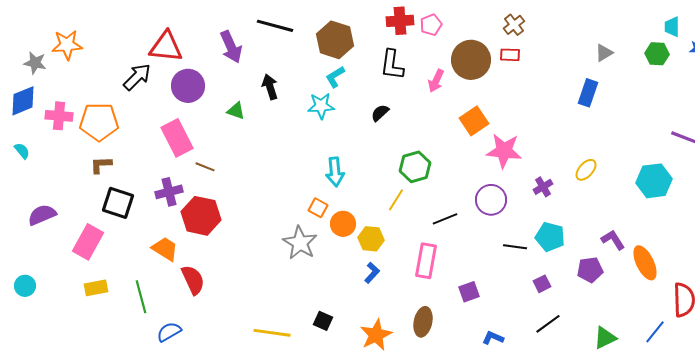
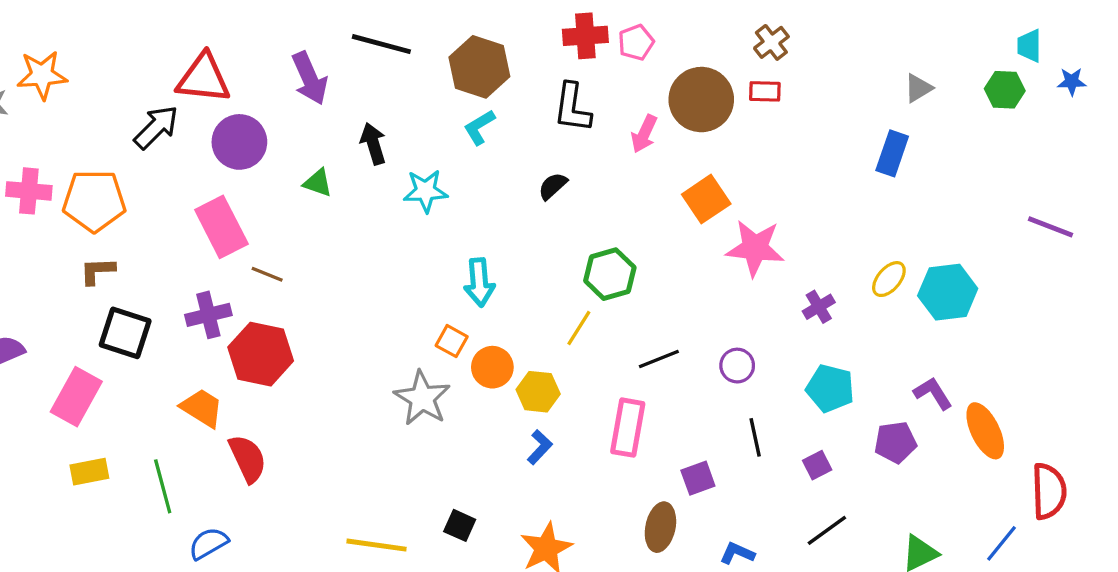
cyan star: (321, 106) -> (425, 191), moved
cyan hexagon: (654, 181) -> (948, 292), moved
purple circle: (491, 200) -> (737, 366), moved, size x0.7
black line: (515, 247) -> (755, 437), moved, turned 70
brown ellipse: (423, 322) -> (660, 527), moved

